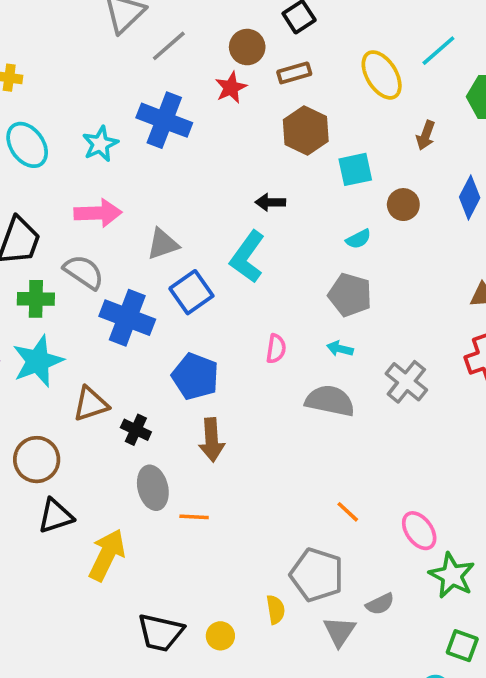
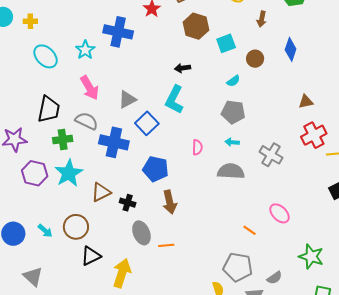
pink arrow: (98, 213) -> (90, 88), turned 70
pink ellipse: (419, 531) -> (280, 213), moved

